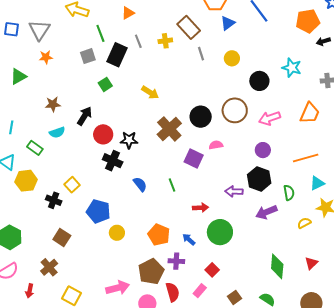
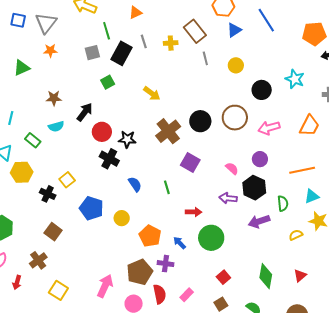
pink semicircle: (216, 145) -> (232, 168), moved, turned 48
yellow circle: (117, 233) -> (122, 218), moved
red square: (212, 270) -> (223, 277), moved
pink arrow: (118, 288) -> (105, 286), turned -55

